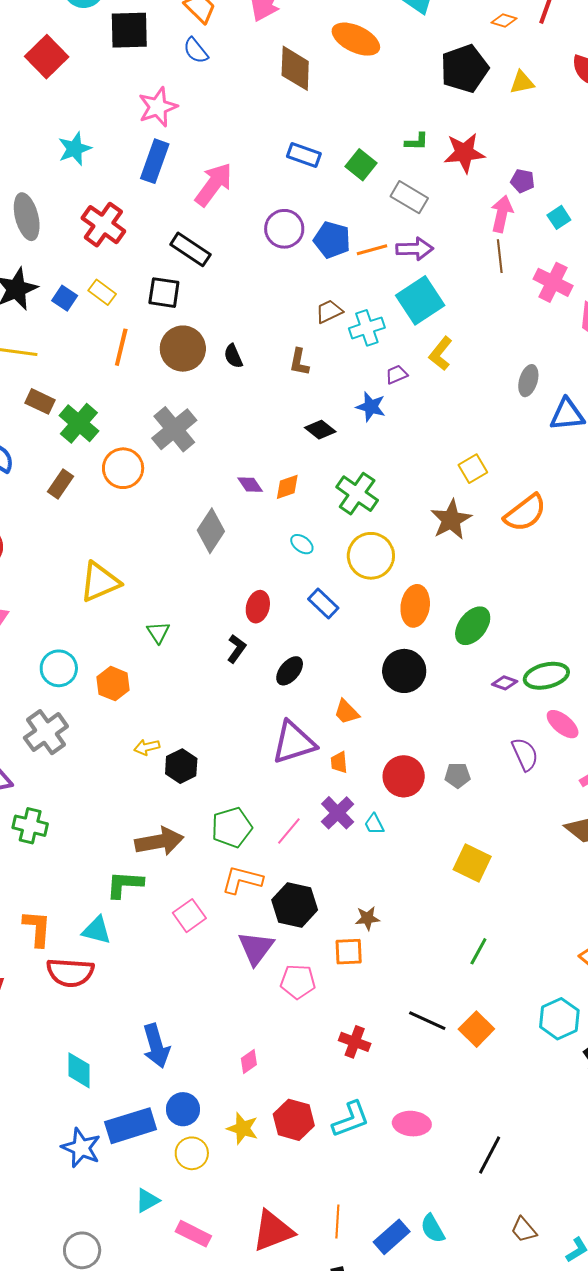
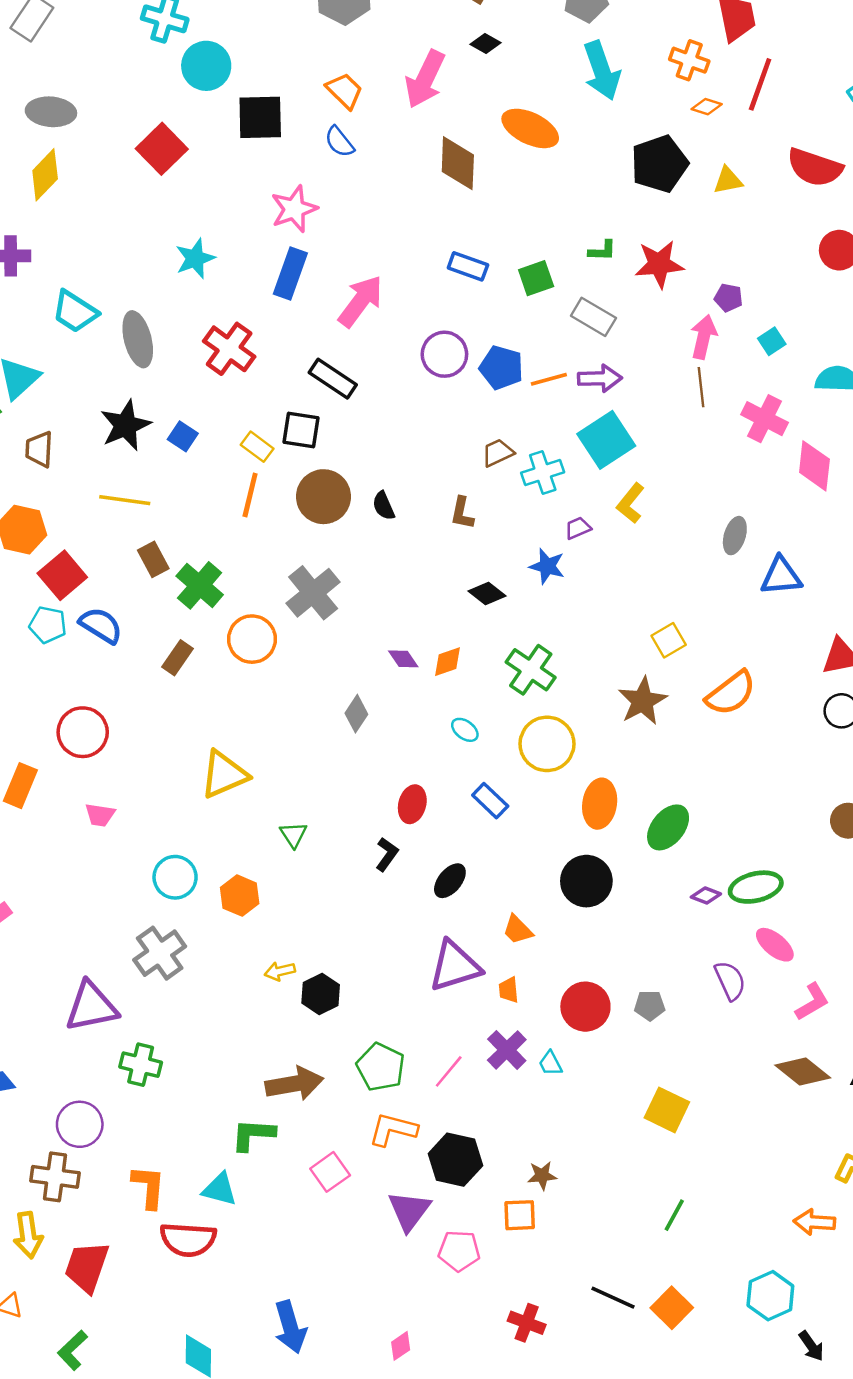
green square: (361, 165) -> (536, 278), turned 32
yellow rectangle: (102, 292) -> (257, 447), moved
brown rectangle: (40, 401) -> (153, 559), turned 36
gray diamond: (211, 531) -> (356, 714), size x0.7
green pentagon: (232, 827) -> (381, 1067), turned -30

